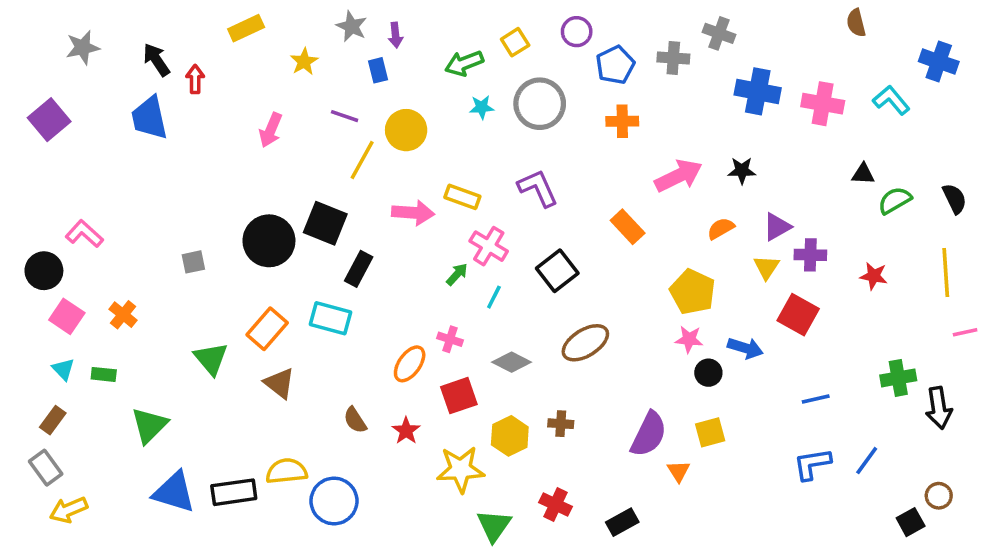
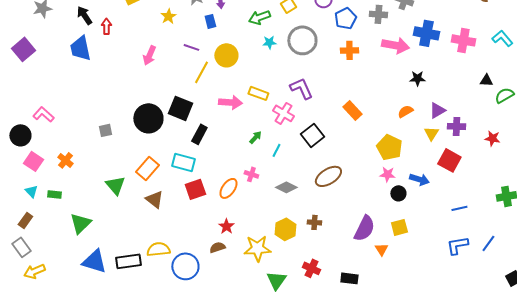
pink arrow: (679, 176) -> (395, 45), moved, turned 36
pink cross: (489, 246) -> (283, 113), moved
red square: (459, 396) -> (195, 189), moved
brown semicircle: (355, 420) -> (217, 247), moved, turned 105
black rectangle: (622, 522) -> (349, 278), turned 36

